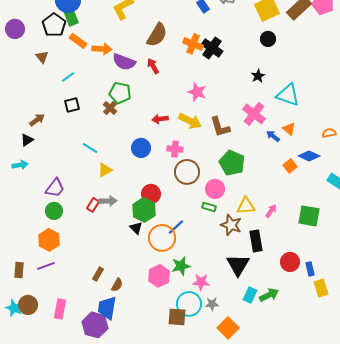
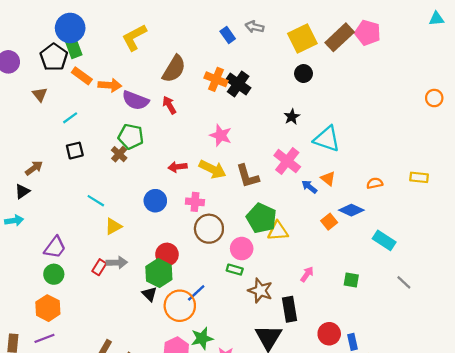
yellow triangle: (246, 206) -> (278, 231), moved
green square: (309, 216) -> (351, 280), size x0.6

